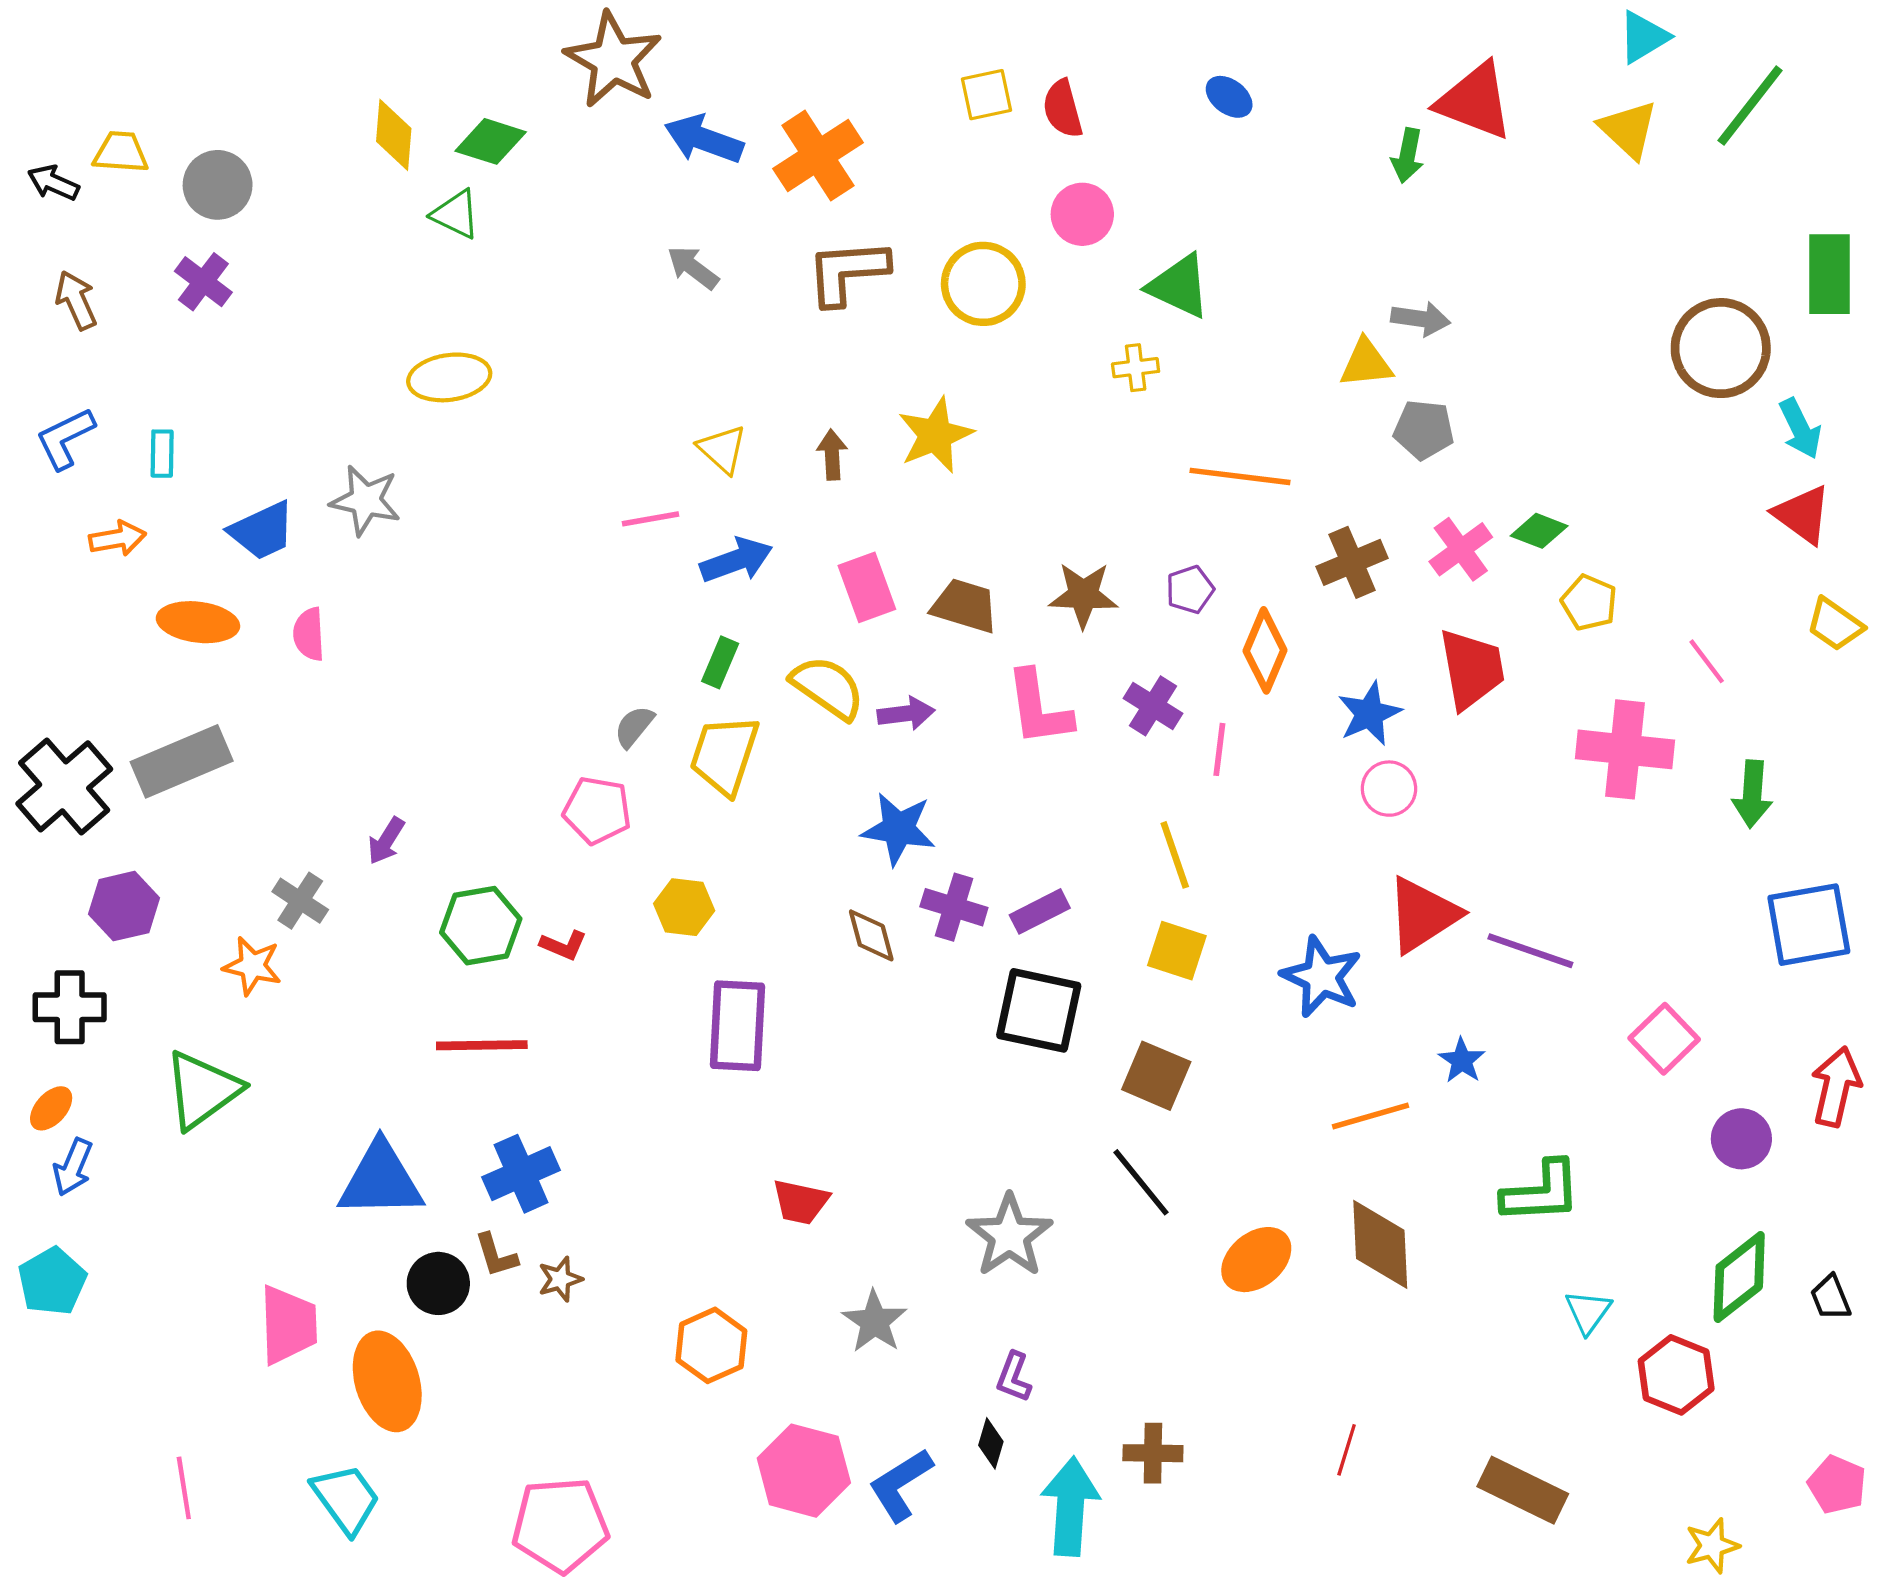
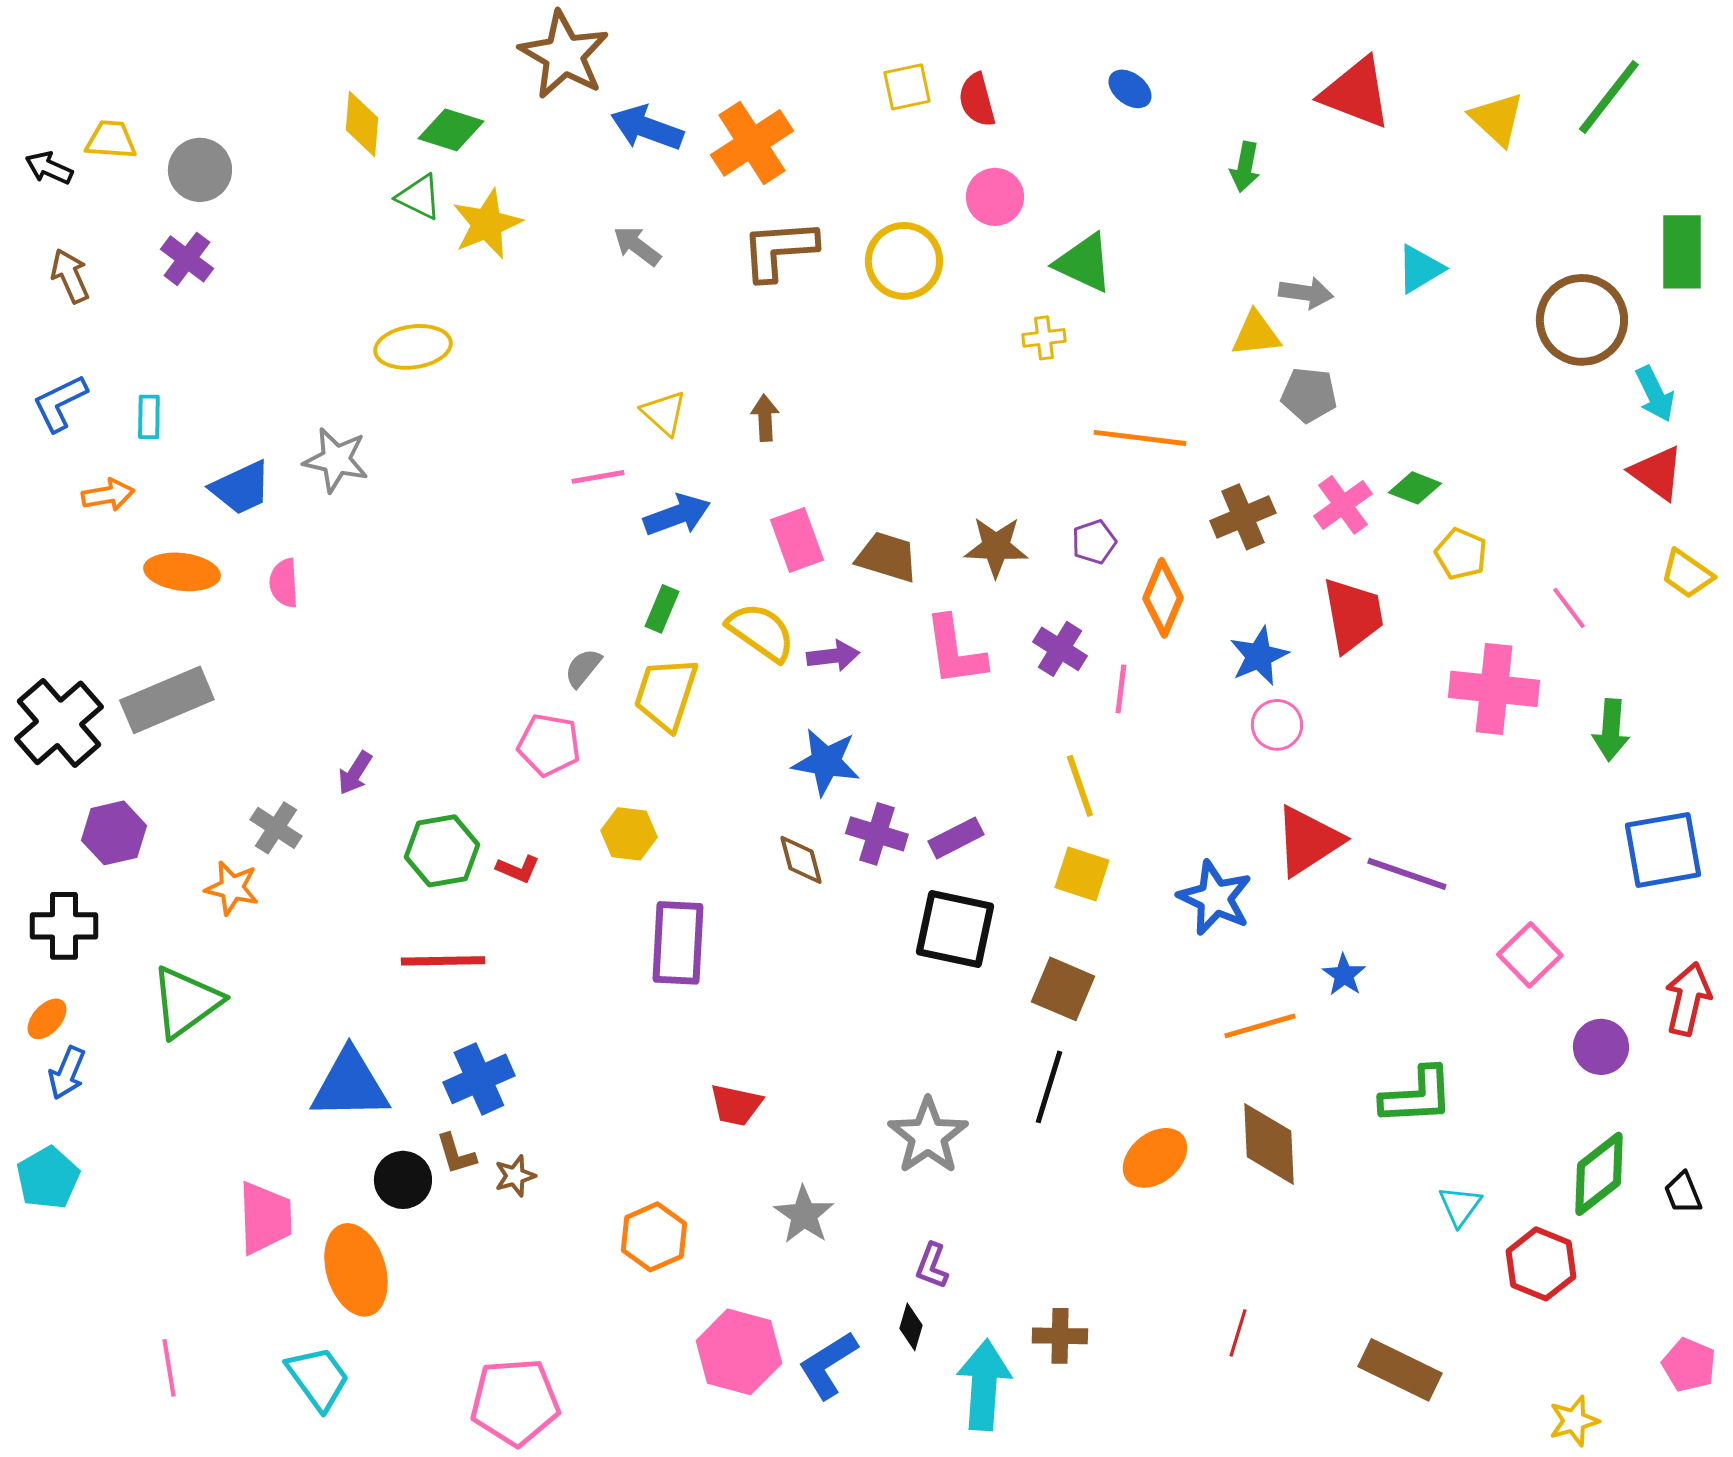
cyan triangle: (1644, 37) -> (1420, 269), moved
green arrow: (1407, 156) -> (1245, 167), moved
yellow star: (935, 435) -> (487, 224), moved
black line: (1141, 1182) -> (1049, 1087), turned 56

